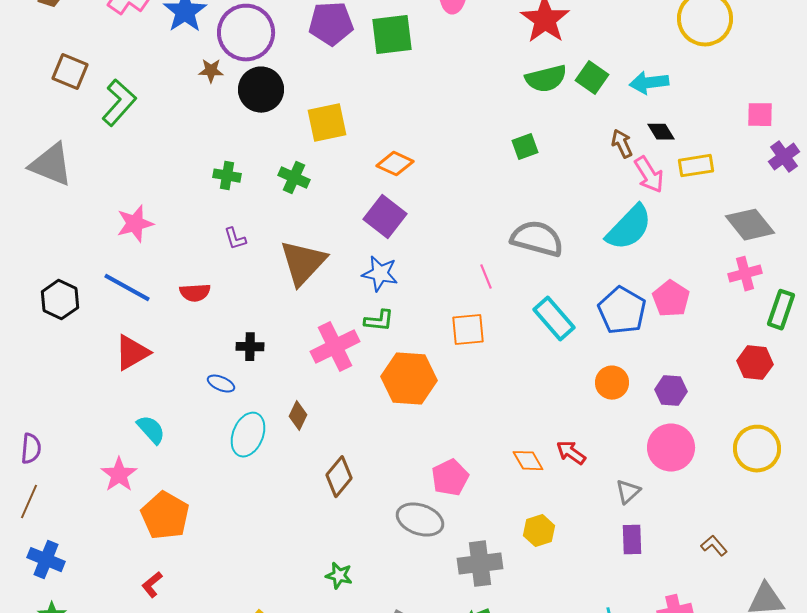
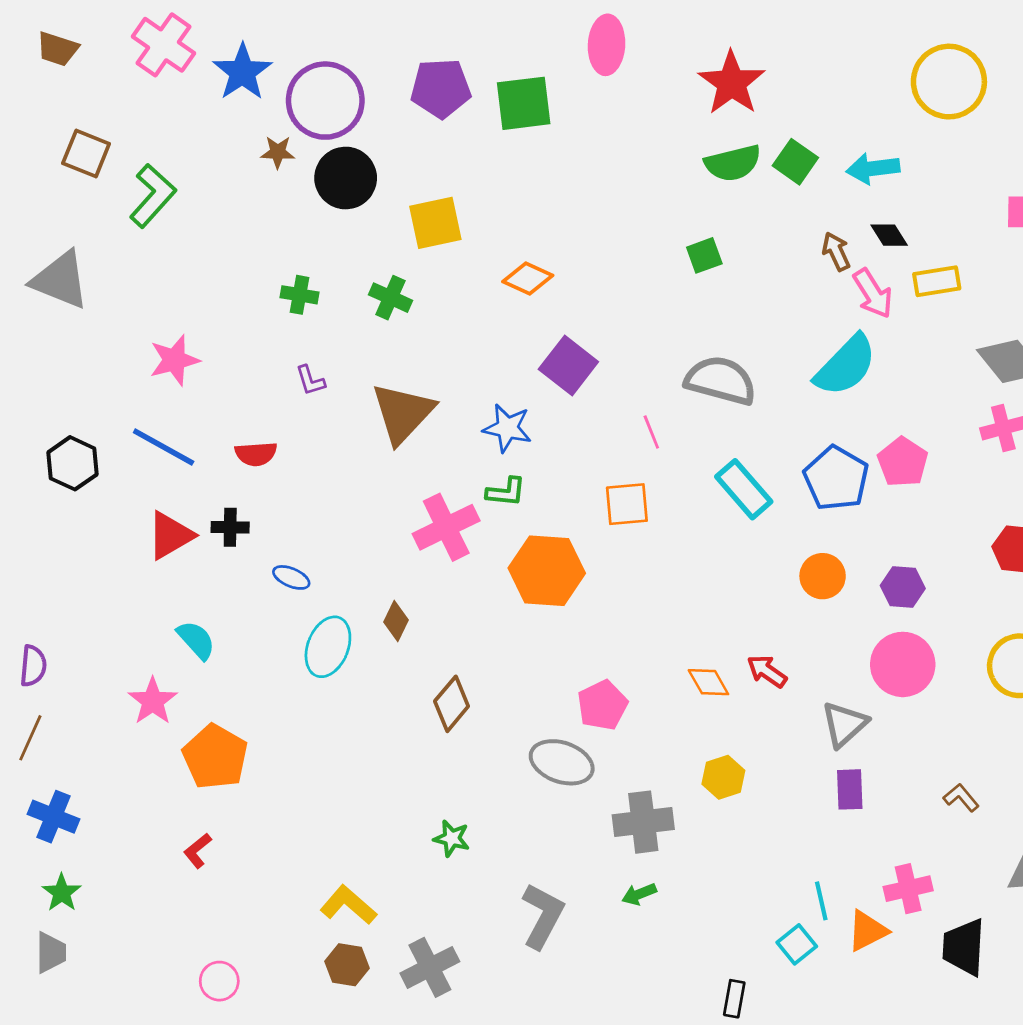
purple square: (385, 217) -> (568, 366), moved
black cross: (250, 347) -> (230, 527), moved
gray triangle: (628, 492) -> (844, 724), size x1.4

